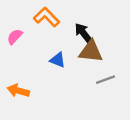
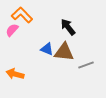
orange L-shape: (47, 17) -> (22, 15), moved
brown triangle: (91, 51) -> (64, 52), moved

